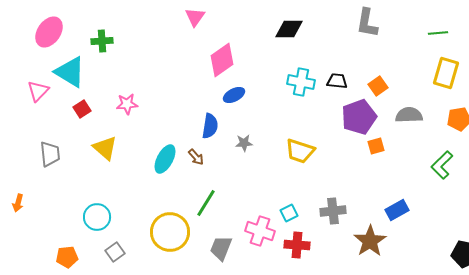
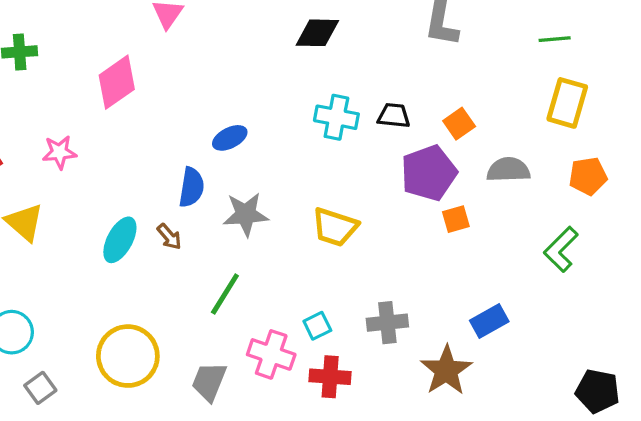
pink diamond: (222, 60) -> (117, 82), moved
gray star: (244, 143) -> (246, 214), size x1.6
green line: (206, 203) -> (225, 294), moved

